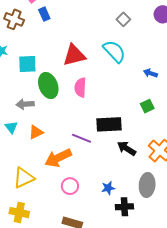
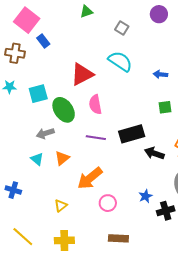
green square: (147, 106) -> (165, 107), turned 32
purple line: (82, 138) -> (96, 138), moved
yellow triangle: (24, 178) -> (61, 206), size x0.6

